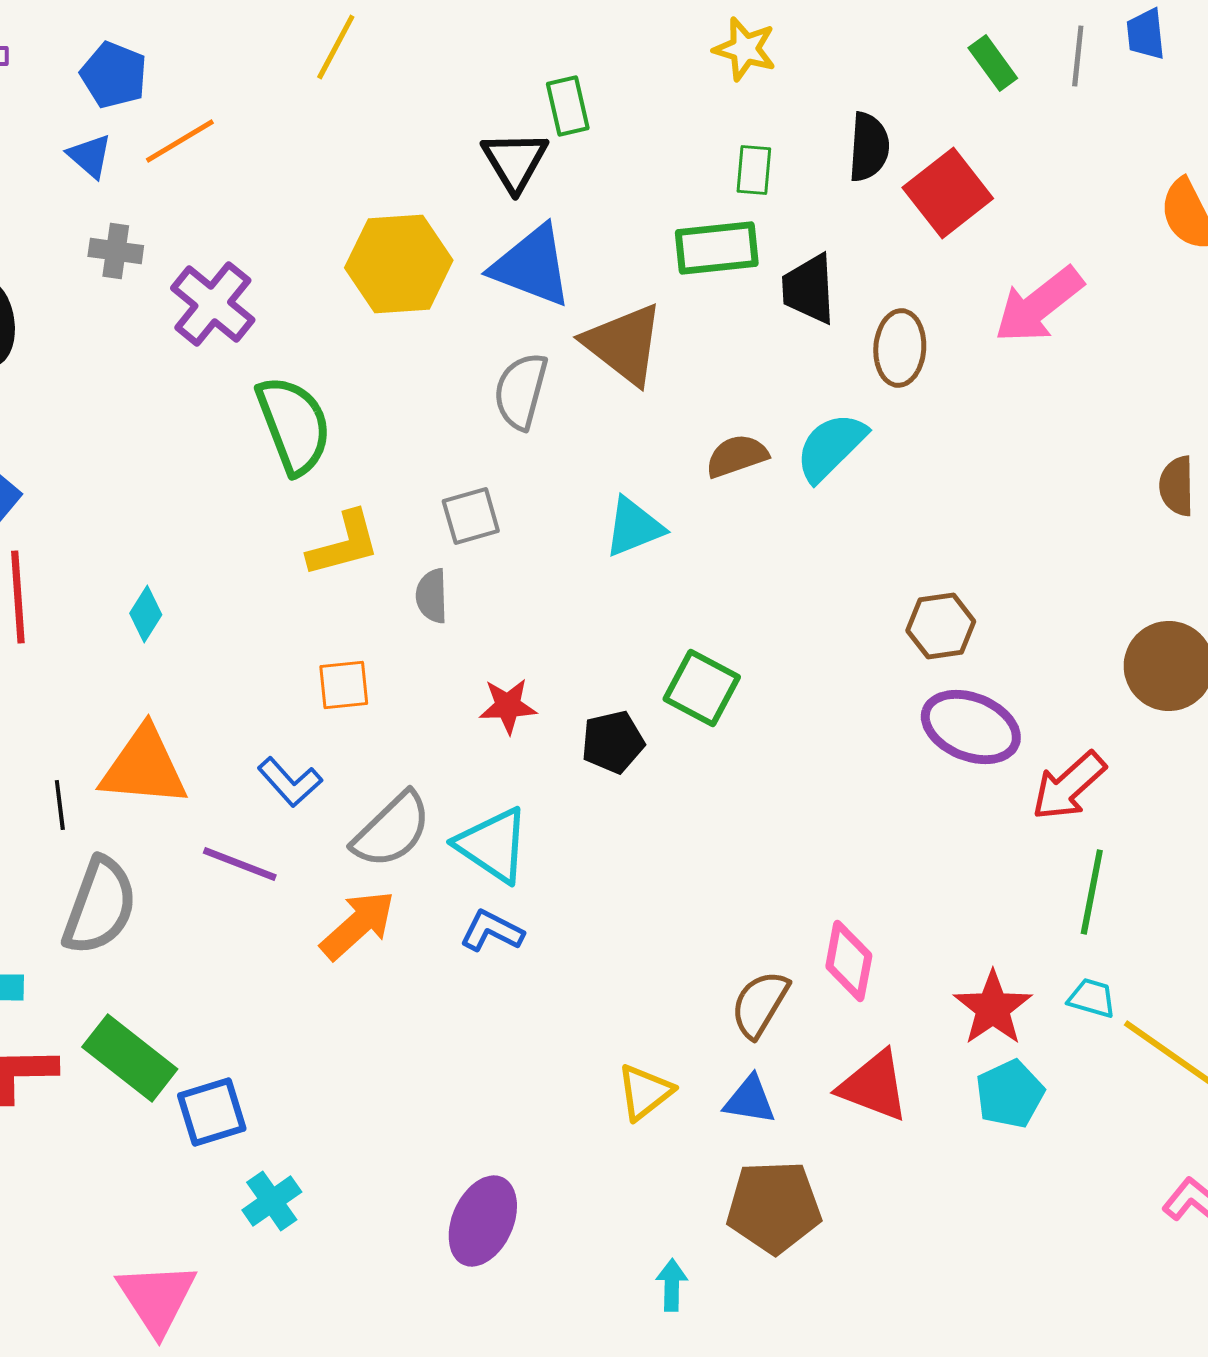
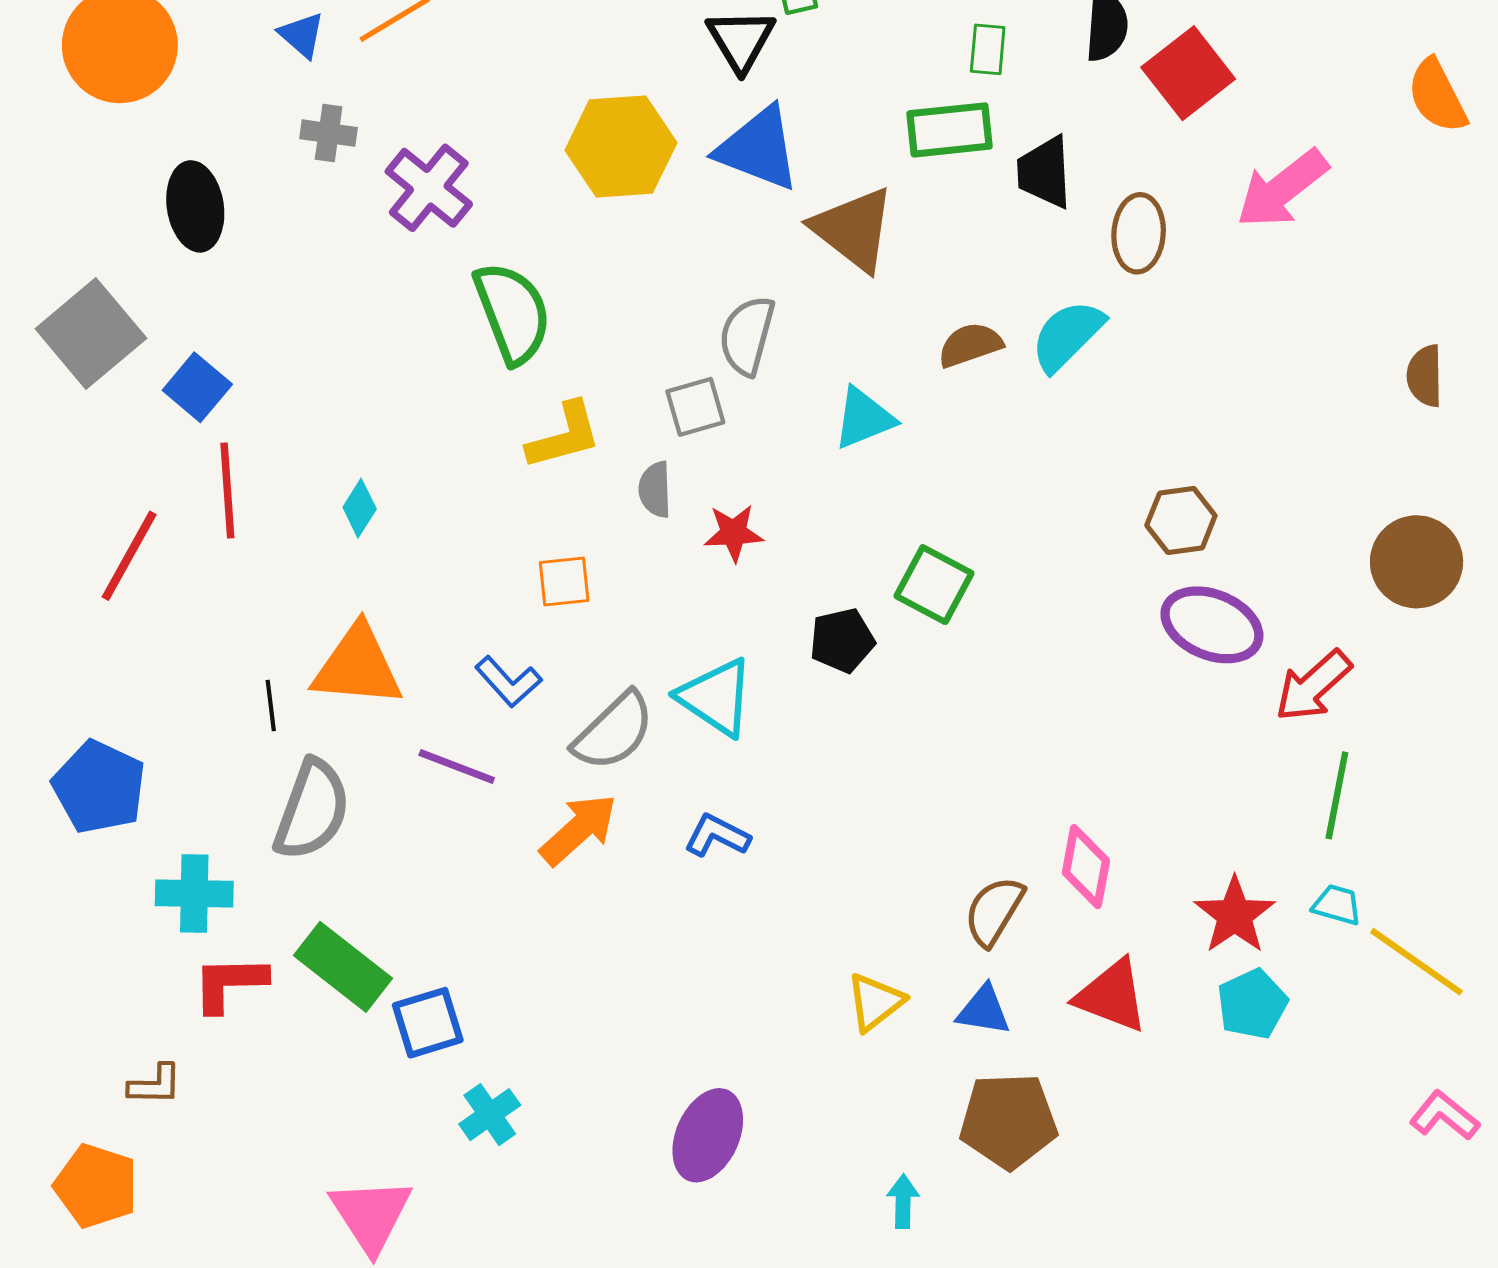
gray semicircle: (521, 391) -> (747, 336), moved
red star: (508, 706) -> (734, 533), moved
cyan triangle: (493, 845) -> (716, 697), moved

